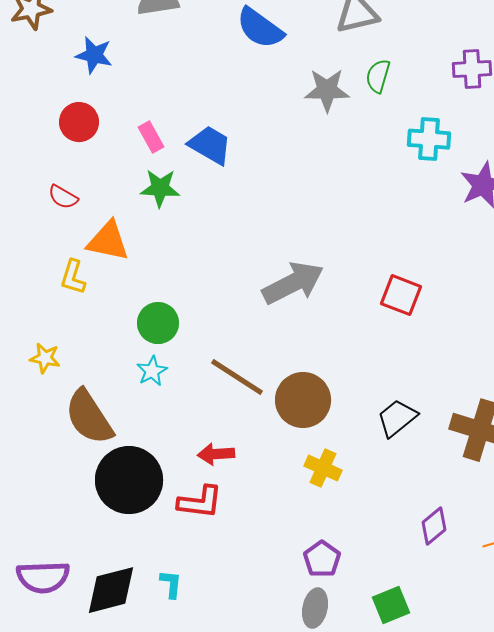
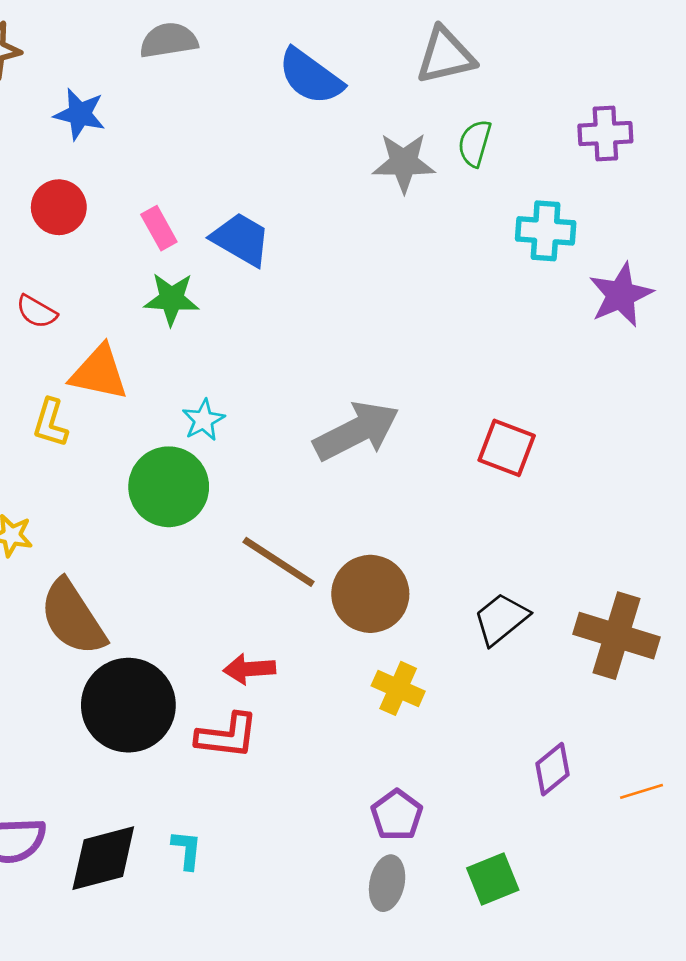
green circle: (158, 323) -> (169, 487), size x1.4
cyan star: (152, 371) -> (203, 420), moved

